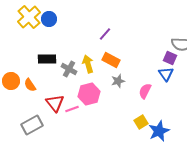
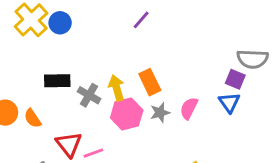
purple line: (105, 34) -> (141, 20), moved
orange rectangle: (111, 60) -> (150, 82), turned 36
pink semicircle: (145, 91) -> (189, 108), moved
pink hexagon: (89, 94) -> (127, 114), moved

